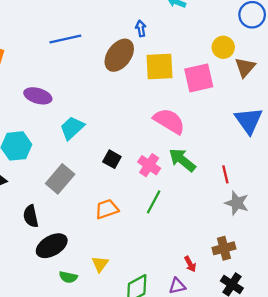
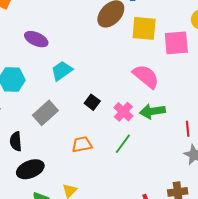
green arrow: (182, 160) -> (152, 111), turned -55

